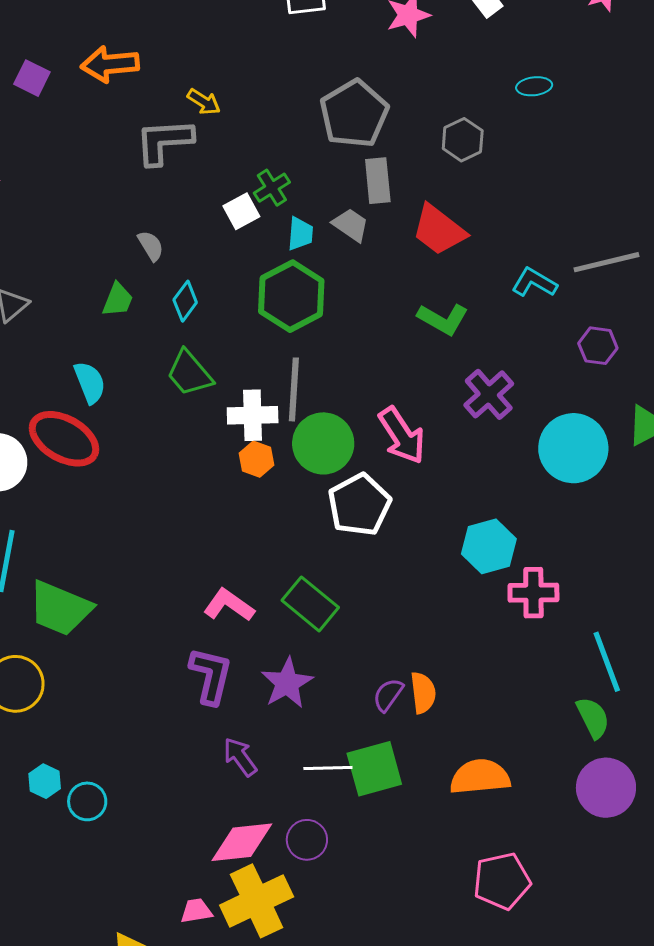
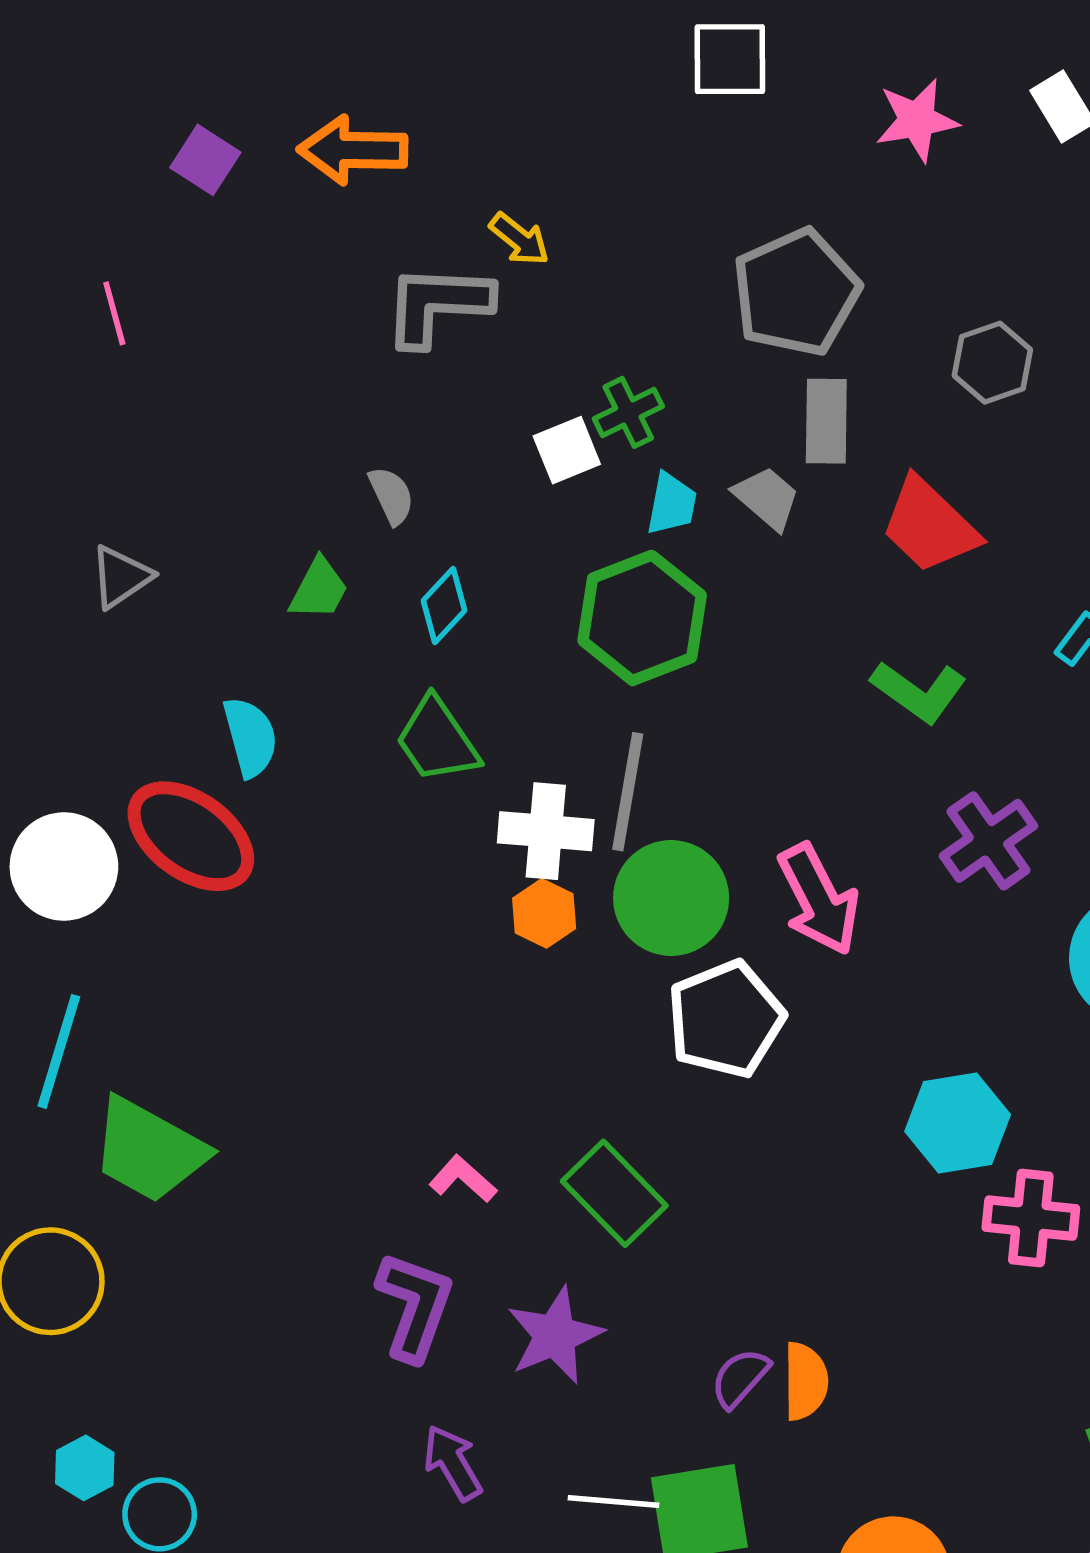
pink L-shape: (229, 605) -> (463, 1179), size x0.7

